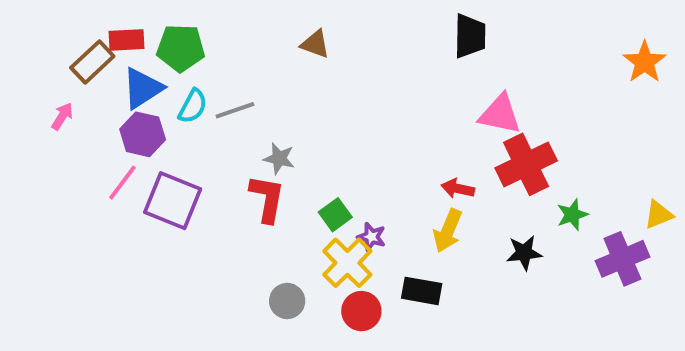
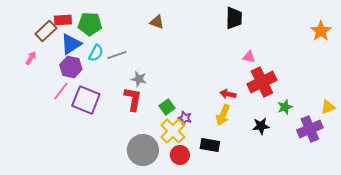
pink triangle: (500, 114) -> (249, 57), size x0.6
gray circle: (287, 301) -> (143, 150), size x1.8

